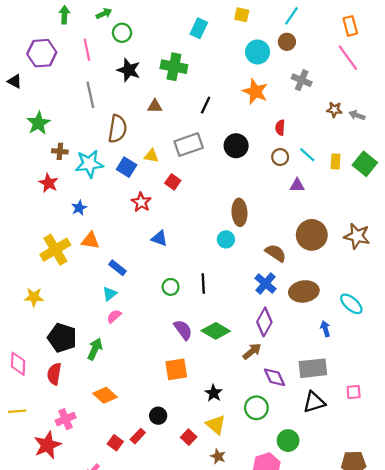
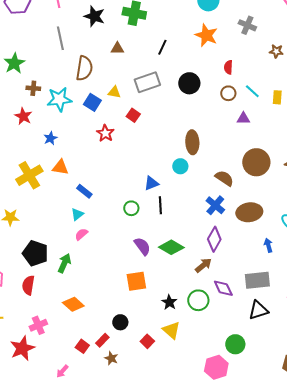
blue triangle: (159, 238) -> (151, 183), moved, turned -42
green circle: (256, 408) -> (198, 300), moved
brown star: (218, 456) -> (111, 358), moved

